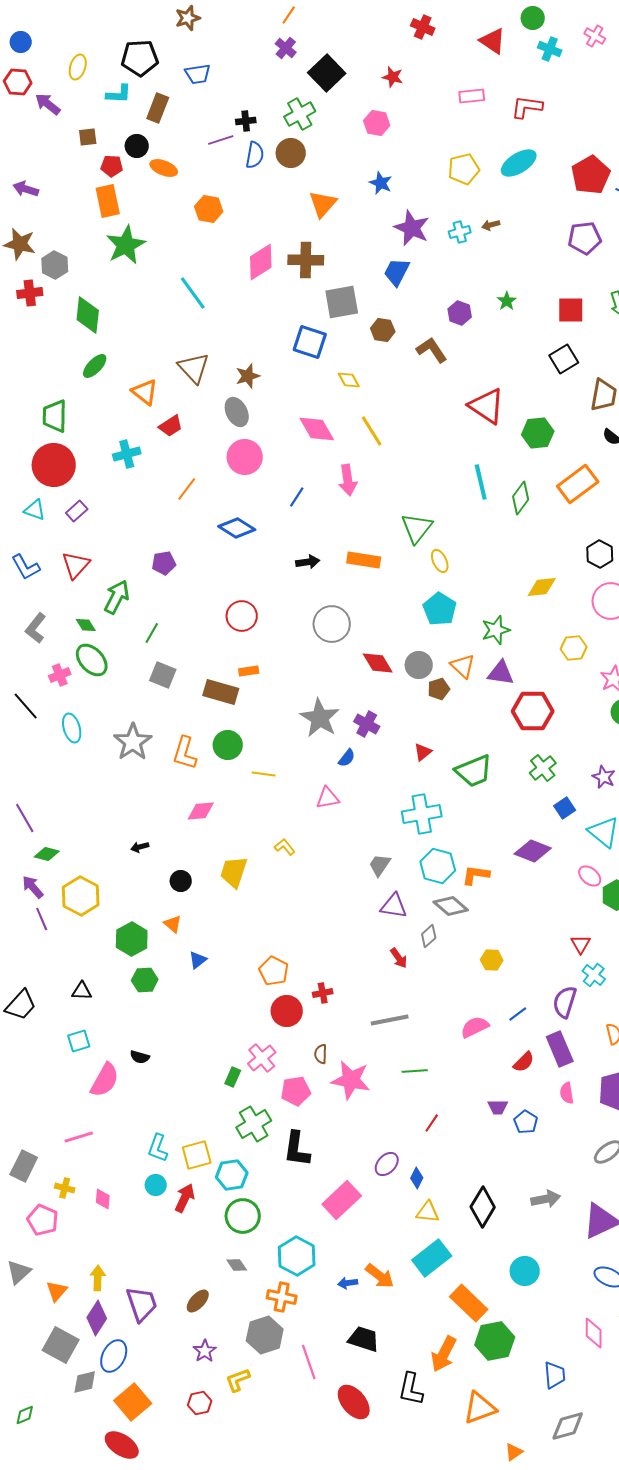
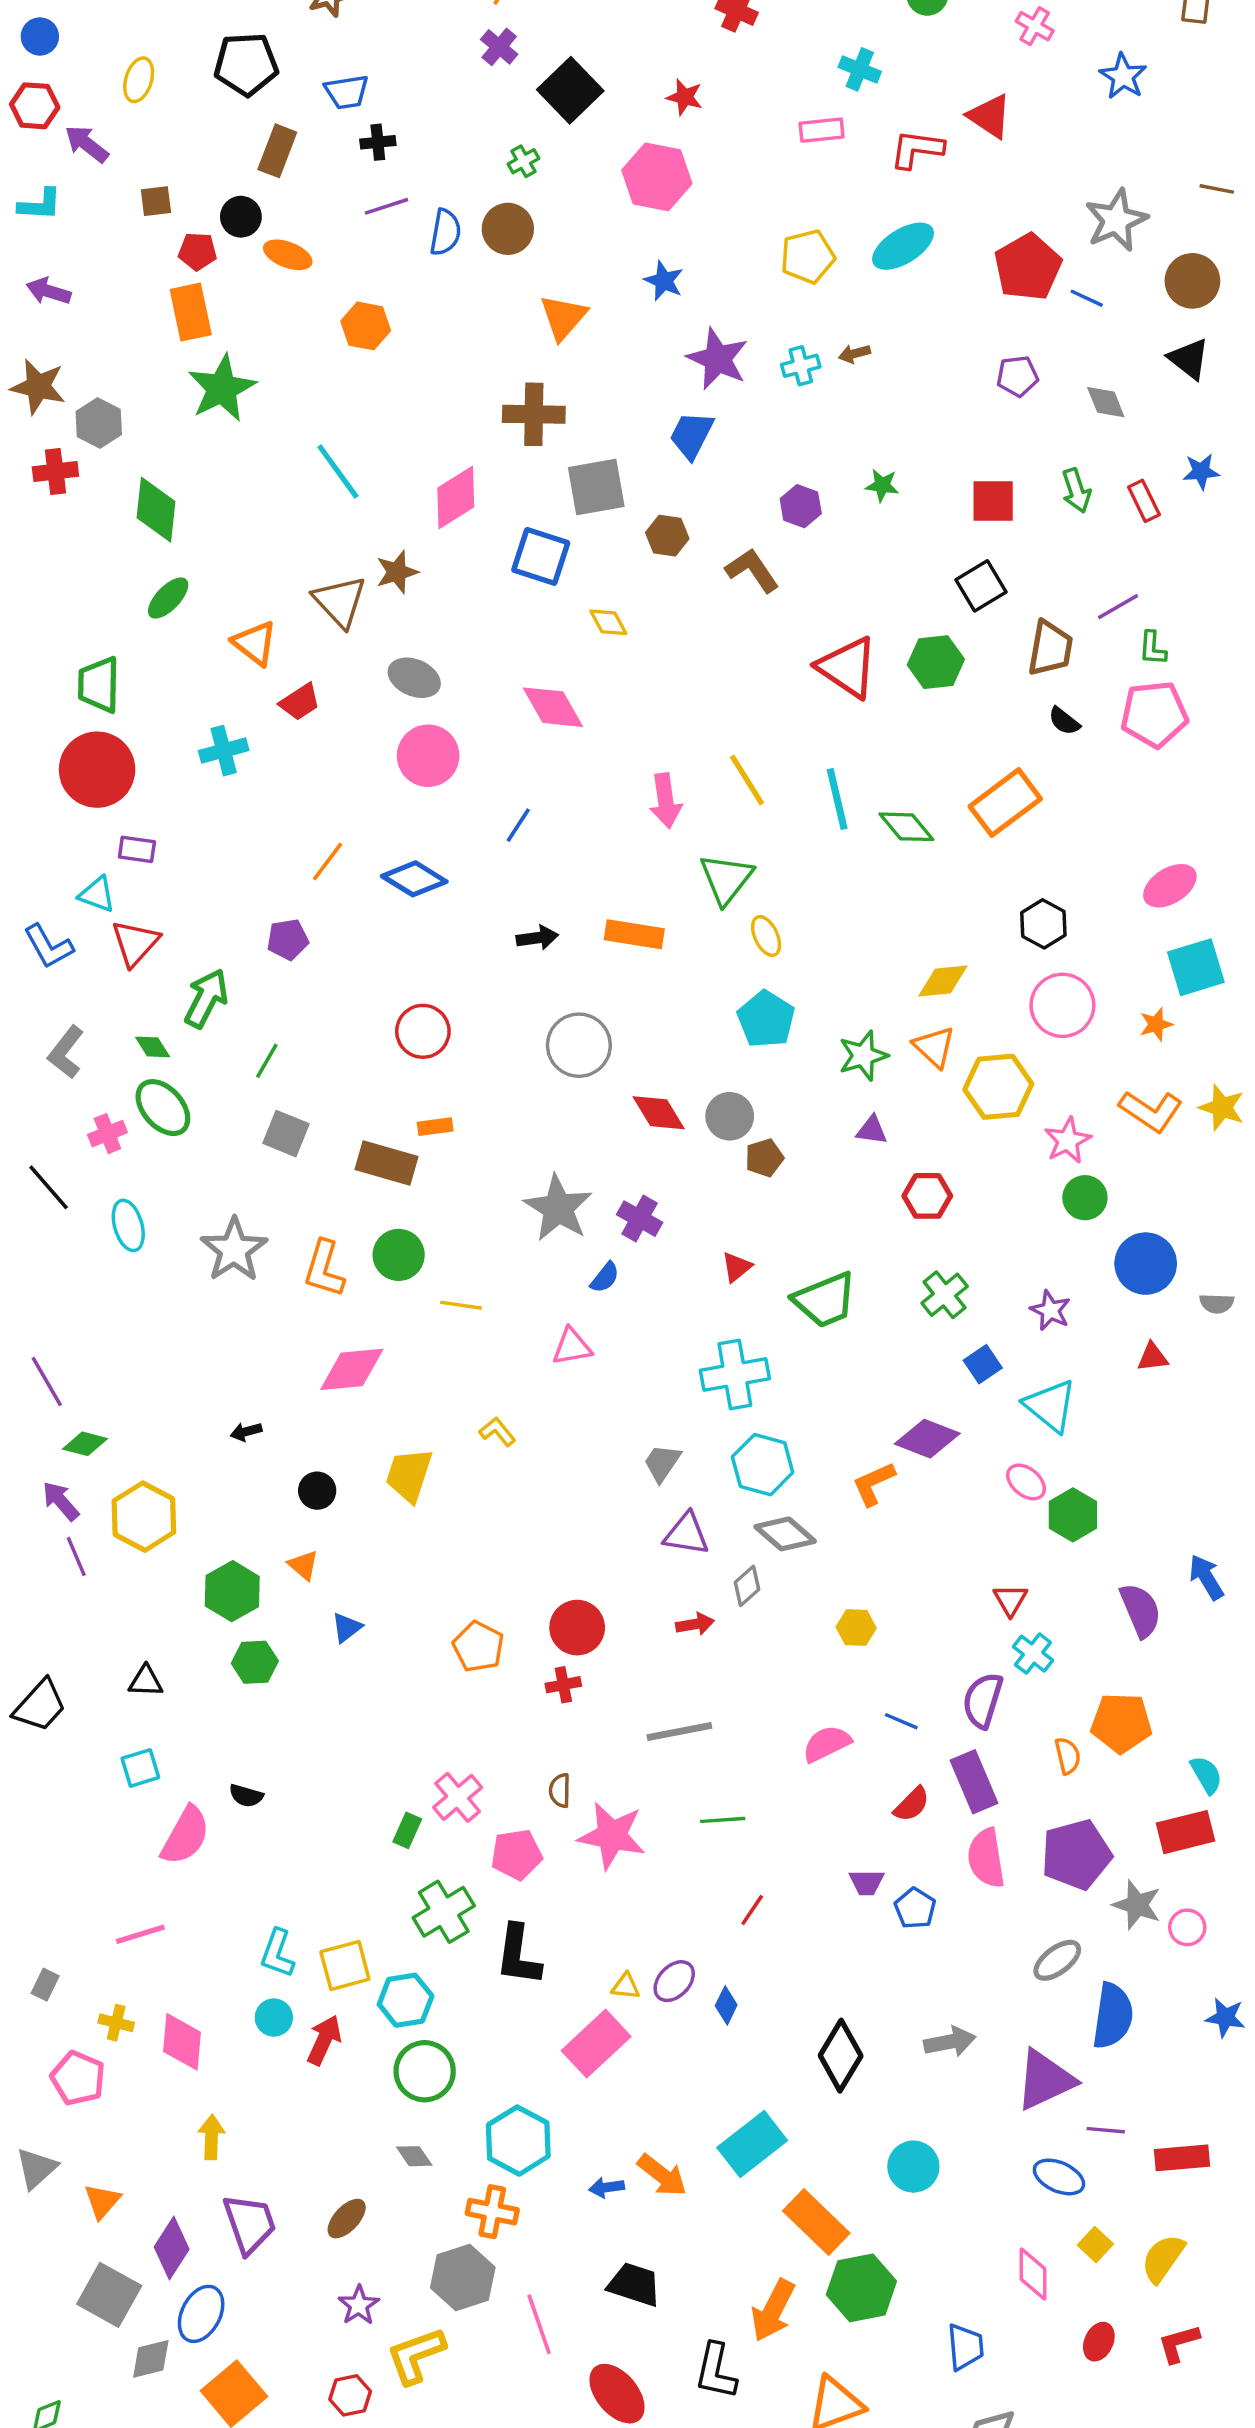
red triangle: (493, 41) -> (990, 116), moved
cyan cross: (550, 49) -> (860, 69), moved
cyan L-shape: (119, 94) -> (40, 205), moved
green cross: (300, 114) -> (523, 161), size x0.6
black cross: (246, 121) -> (378, 142), moved
pink hexagon: (377, 123) -> (657, 177), size x1.5
purple pentagon: (585, 238) -> (1017, 376), size x0.7
pink diamond: (261, 262) -> (456, 497), moved
green star: (507, 301) -> (882, 485), turned -30
brown star: (248, 376) -> (397, 572), moved
gray ellipse: (237, 412) -> (414, 678), turned -40
yellow line: (372, 431) -> (747, 780), moved
green hexagon: (538, 433) -> (936, 662), moved
pink arrow: (348, 480) -> (666, 801), moved
orange line: (187, 489) -> (328, 861), moved
green diamond: (521, 498) -> (906, 827), turned -76
cyan triangle: (35, 510) -> (97, 894), moved
purple rectangle: (77, 511) -> (137, 849), turned 50
yellow hexagon: (574, 648) -> (998, 1087), size x1.5
orange triangle: (463, 666) -> (934, 1047), moved
purple triangle: (501, 673) -> (872, 1130), size x0.7
red hexagon: (533, 711) -> (927, 1196), size x0.7
pink diamond: (201, 811) -> (352, 1369), size x1.4
orange L-shape: (476, 875) -> (874, 1484), moved, turned -32
red arrow: (399, 958) -> (695, 1624), turned -65
red circle: (287, 1011) -> (577, 1628), moved
blue line: (518, 1014) -> (901, 1721), turned 60
pink semicircle: (567, 1093) -> (986, 1858), size x1.6
gray rectangle: (24, 1166) -> (45, 1985), size x0.6
pink diamond: (103, 1199) -> (182, 2042), size x1.6
yellow triangle: (428, 1212) -> (626, 1986), moved, size x0.7
yellow arrow: (98, 1278) -> (211, 2137), moved
yellow L-shape: (238, 1380) -> (416, 2355), size x1.4

